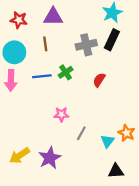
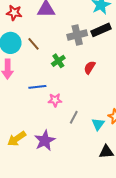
black rectangle: (112, 40) -> (101, 30), turned 42
brown line: (45, 44) -> (34, 44), moved, turned -32
blue line: (42, 76) -> (37, 87), moved

